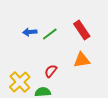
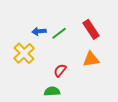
yellow cross: (20, 82) -> (24, 53), moved

